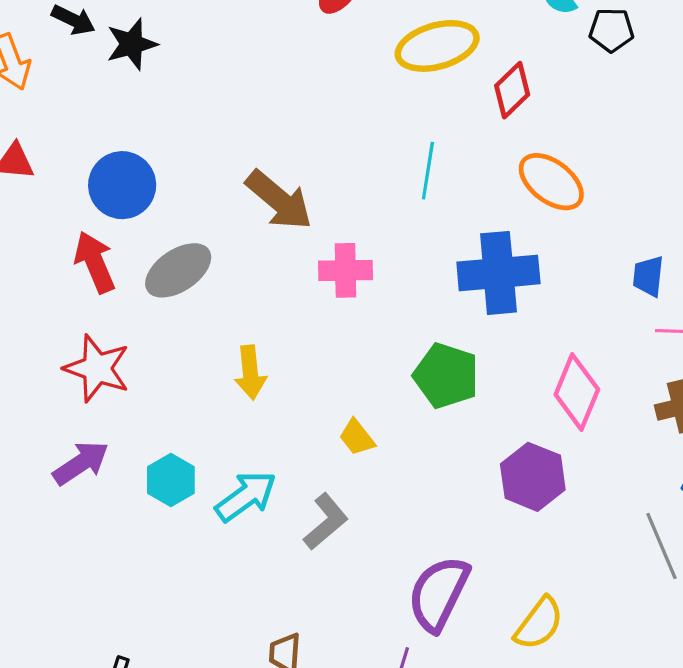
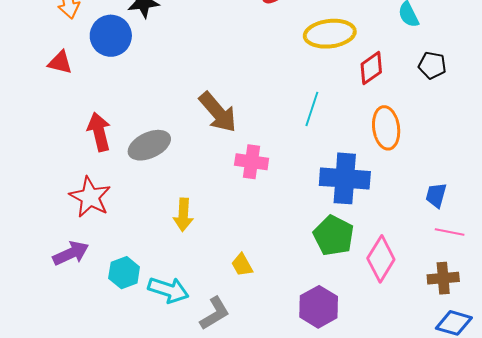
black pentagon: (611, 30) -> (432, 65), moved
orange ellipse: (551, 182) -> (386, 128), turned 36
blue circle: (122, 185) -> (111, 36), moved
green pentagon: (446, 376) -> (334, 236), moved
purple hexagon: (533, 477) -> (319, 307), moved
cyan arrow: (246, 496) -> (168, 290), turned 45

